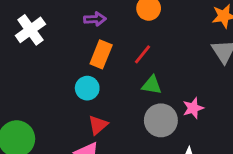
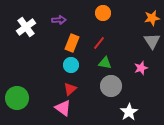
purple arrow: (95, 19) -> (59, 20), moved
cyan circle: (87, 88) -> (71, 65), moved
pink star: (193, 108) -> (141, 68), moved

